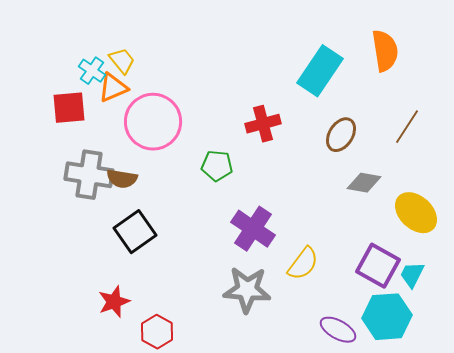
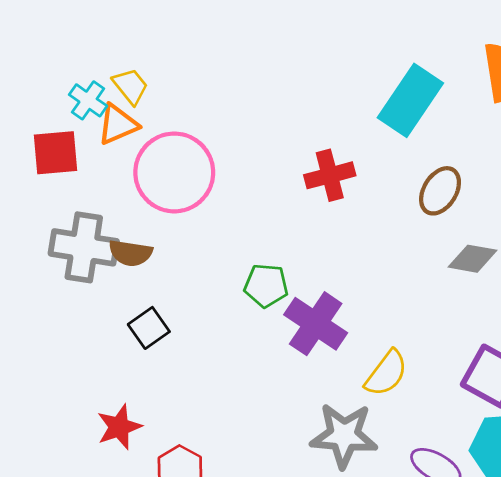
green pentagon: (217, 166) -> (266, 286), moved
black square: (135, 232) -> (149, 328), size x0.7
gray star: (247, 290) -> (344, 435), moved

